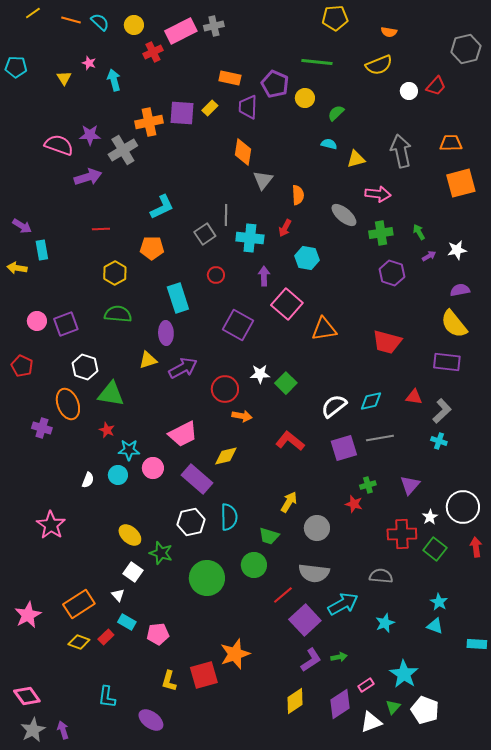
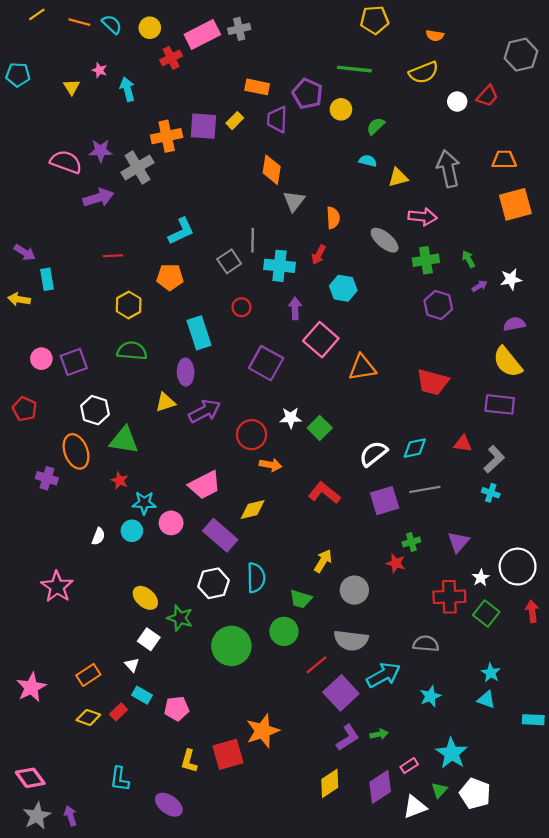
orange rectangle: (79, 604) -> (88, 675), size x0.7

